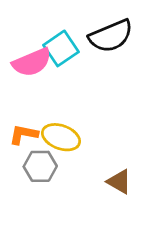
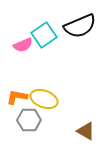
pink semicircle: (32, 62) -> (23, 45), size x0.7

